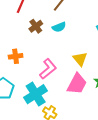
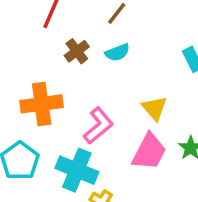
orange cross: (16, 56) -> (42, 104), size x1.6
cyan cross: (36, 94) -> (77, 170), turned -35

